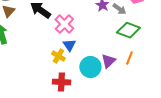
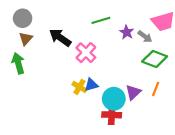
blue triangle: (69, 45) -> (91, 85), moved, turned 48
red cross: (61, 82) -> (112, 115), moved

